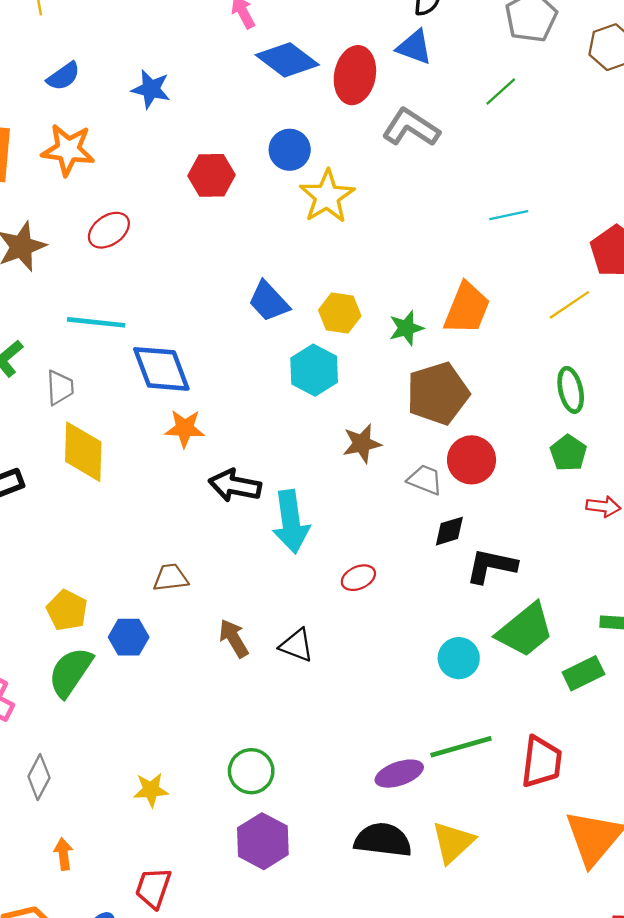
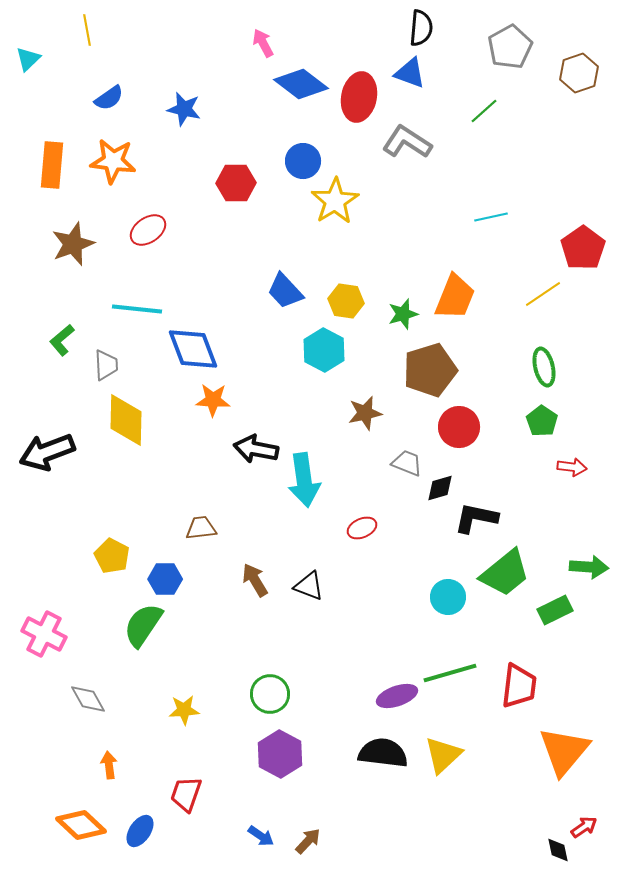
gray trapezoid: (425, 480) -> (407, 463), moved
green semicircle: (70, 672) -> (143, 625), moved
gray diamond: (39, 777) -> (88, 699), turned -57

